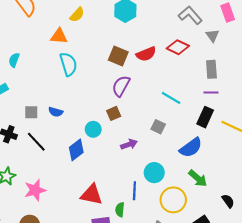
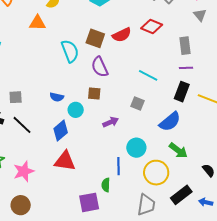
gray triangle: (212, 36) -> (200, 15), moved
cyan semicircle: (68, 64) -> (70, 51), moved
purple semicircle: (121, 86) -> (100, 67), turned -50
blue semicircle: (56, 112) -> (57, 97), moved
brown square: (114, 113) -> (94, 93), turned 32
red triangle: (92, 195) -> (65, 161), moved

